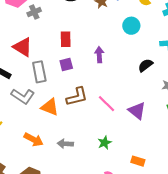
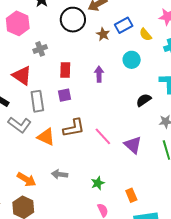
gray cross: (34, 12) -> (40, 49), moved
purple arrow: (99, 55) -> (99, 74), moved
orange arrow: (34, 140) -> (26, 179), moved
green star: (105, 143) -> (98, 183), moved
orange rectangle: (138, 161) -> (131, 195), turned 48

